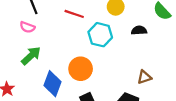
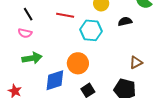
green arrow: (31, 56) -> (32, 58), turned 42
blue diamond: (53, 84) -> (55, 80), turned 60

